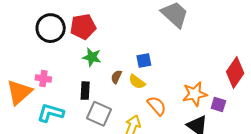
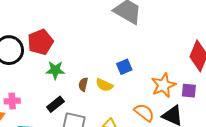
blue square: (144, 61) -> (124, 67), moved
black rectangle: (85, 91) -> (55, 104), turned 60
orange semicircle: (157, 106) -> (144, 113), moved

